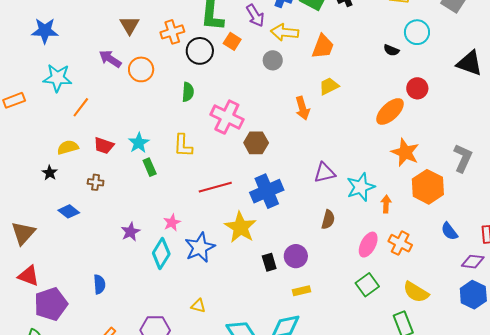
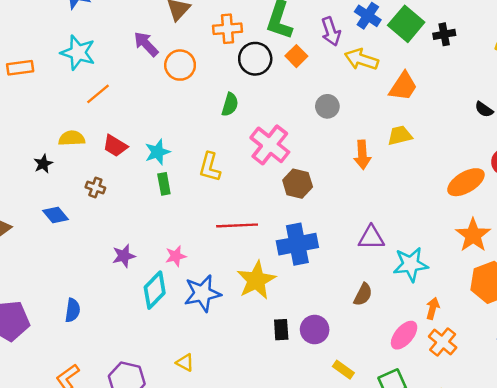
gray circle: (273, 60) -> (327, 106), moved
orange arrow: (386, 204) -> (433, 308), moved
yellow rectangle: (301, 291) -> (343, 370), moved, turned 36

